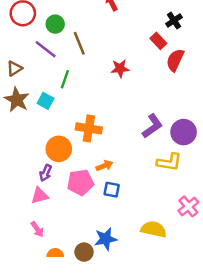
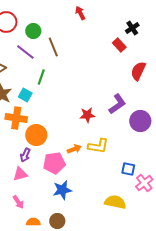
red semicircle: (175, 60) -> (138, 71), moved
red star: (120, 68) -> (87, 115), moved
purple L-shape: (152, 126) -> (117, 104), moved
orange cross: (89, 128) -> (16, 118), moved
yellow L-shape: (169, 162) -> (98, 146), moved
blue square: (112, 190) -> (128, 169), moved
blue star: (106, 239) -> (62, 190), moved

